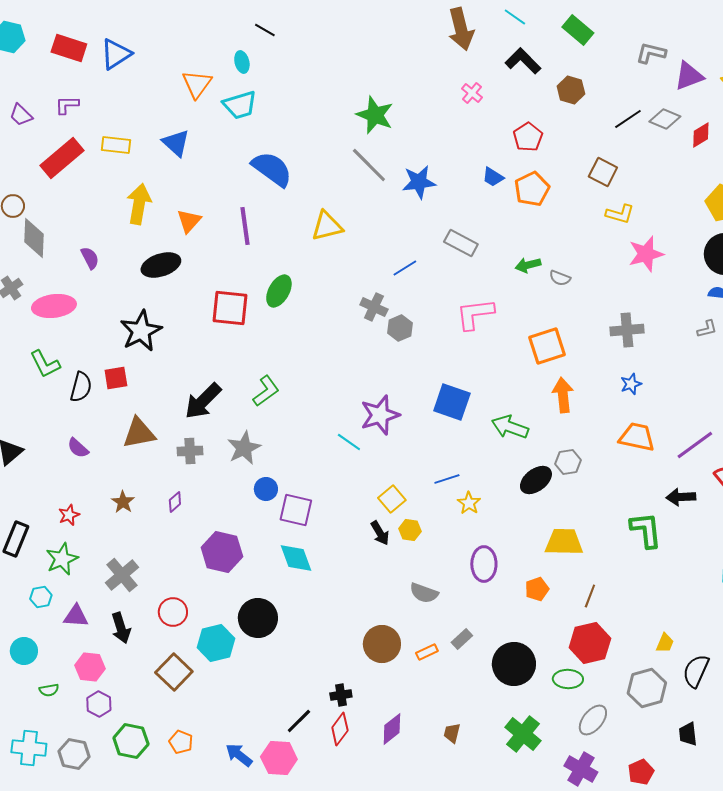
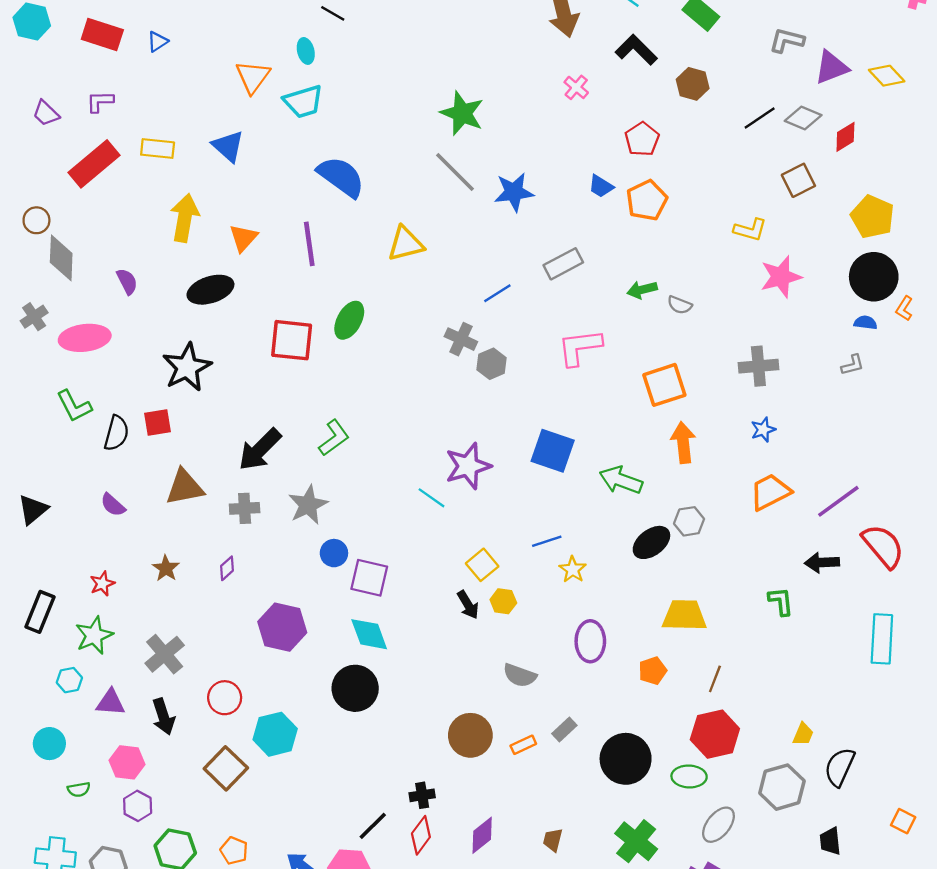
blue triangle: (116, 54) -> (158, 42), size x0.6
brown square: (603, 172) -> (798, 180), moved, turned 36
gray rectangle: (461, 243) -> (563, 264), turned -56
orange trapezoid: (637, 437) -> (770, 492), turned -39
green L-shape: (646, 530) -> (781, 601), size x0.7
black circle: (258, 618) -> (355, 688), moved

